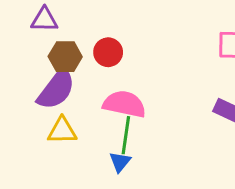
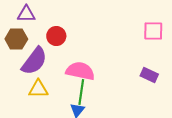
red circle: (108, 52) -> (56, 36), moved
brown hexagon: (65, 57) -> (16, 39), moved

